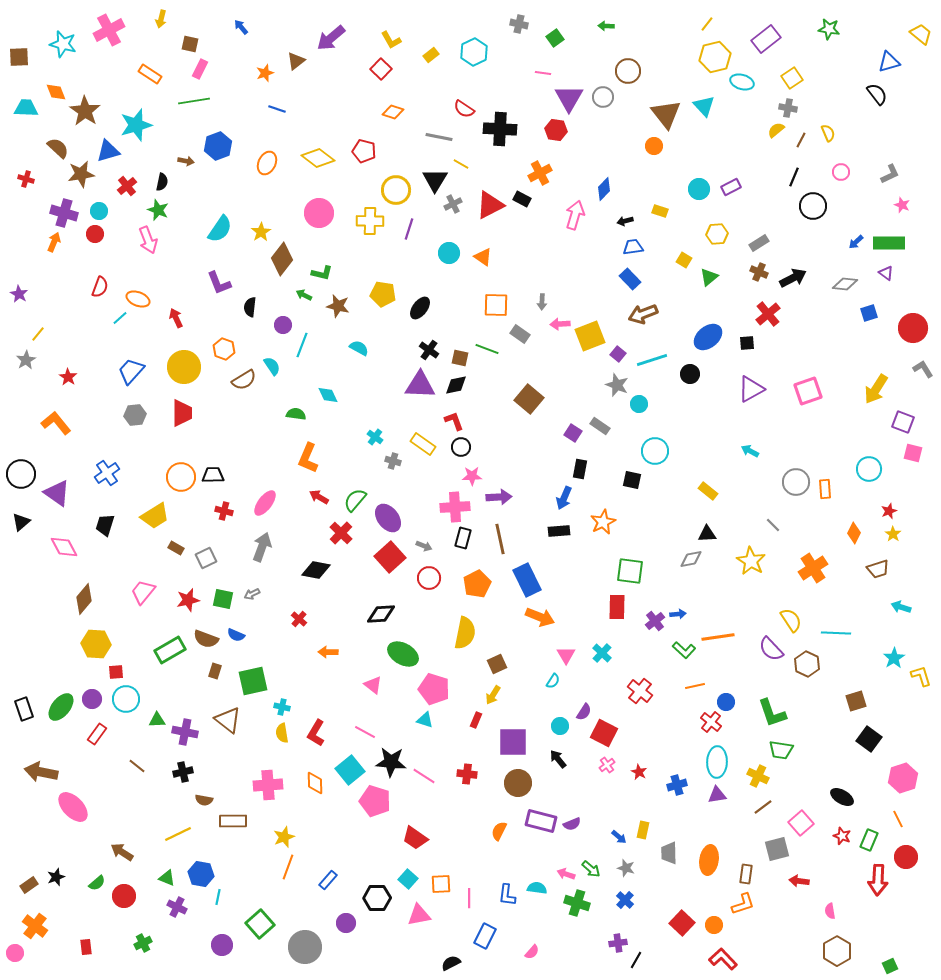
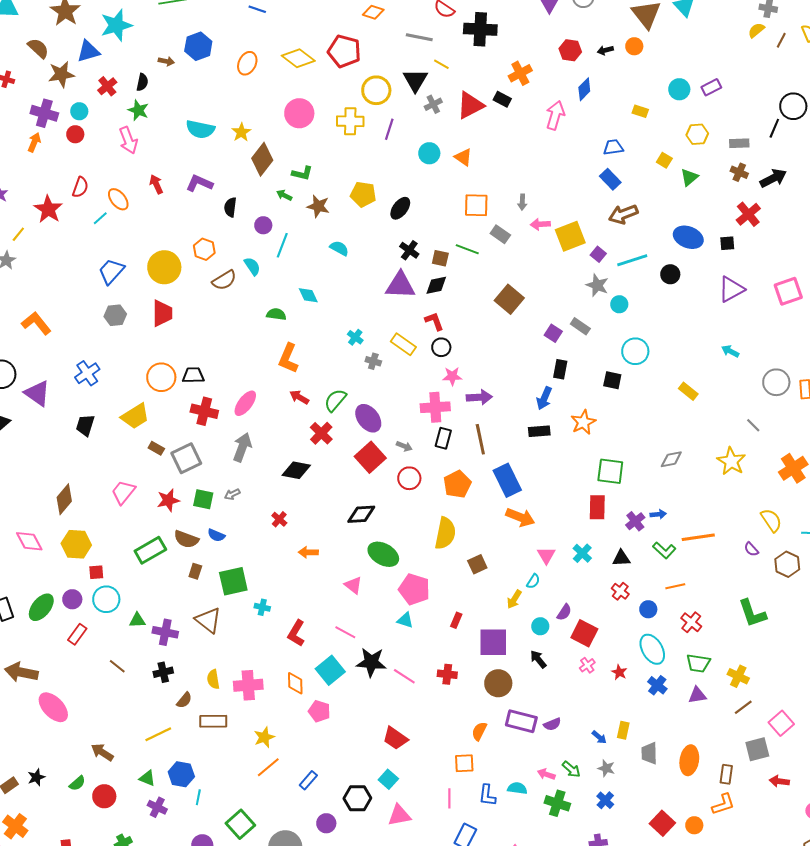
red hexagon: (556, 130) -> (570, 50), moved
red pentagon: (364, 151) -> (344, 51), size x1.4
black line: (794, 177) -> (774, 128), moved
black arrow: (625, 221) -> (605, 50), moved
cyan semicircle: (220, 229) -> (200, 129), turned 68
gray rectangle: (759, 243) -> (739, 143), turned 30
purple L-shape: (219, 283) -> (199, 183), turned 136
orange ellipse: (138, 299) -> (118, 199), turned 30
red arrow: (176, 318) -> (156, 184), moved
blue ellipse: (708, 337) -> (688, 237), turned 60
red star: (68, 377) -> (48, 209), moved, size x1.6
red cross: (224, 511) -> (204, 411), size x1.5
black triangle: (707, 534) -> (621, 558), moved
pink diamond: (64, 547) -> (29, 541), moved
gray square: (206, 558) -> (186, 458), size x1.4
purple semicircle: (771, 649) -> (751, 549), size x0.6
red cross: (640, 691) -> (620, 591), size x0.7
yellow arrow: (493, 695) -> (514, 599), moved
blue circle: (726, 702) -> (648, 609), moved
yellow semicircle: (282, 733) -> (213, 679), moved
green trapezoid: (781, 750) -> (698, 663), moved
cyan ellipse: (717, 762) -> (652, 649), moved, turned -32
blue cross: (677, 785) -> (657, 685), turned -36
brown semicircle: (204, 800) -> (184, 700), turned -60
pink pentagon: (375, 801) -> (319, 711), moved, size x0.7
orange line: (288, 867) -> (268, 767), turned 30
orange square: (441, 884) -> (464, 763), moved

